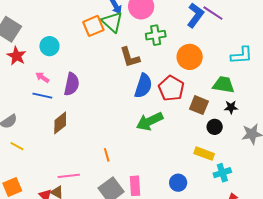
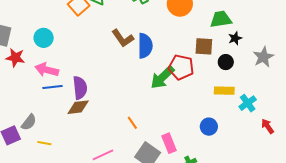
brown L-shape: (130, 57) -> (123, 38), moved
pink arrow: (42, 77) -> (47, 70), size x1.6
purple semicircle: (72, 84) -> (80, 88), moved
red pentagon: (171, 88) -> (181, 67), moved
brown diamond: (60, 123) -> (78, 107), turned 50

